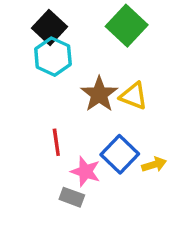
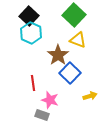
yellow triangle: (134, 96) -> (78, 40), moved
blue square: (120, 154) -> (70, 73), moved

